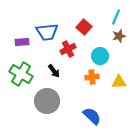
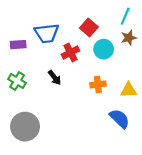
cyan circle: (100, 56) -> (104, 49), moved
green cross: (21, 74) -> (17, 81), size x0.7
gray circle: (47, 101) -> (25, 127), moved
blue semicircle: (92, 116) -> (120, 119), moved

